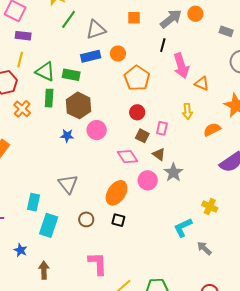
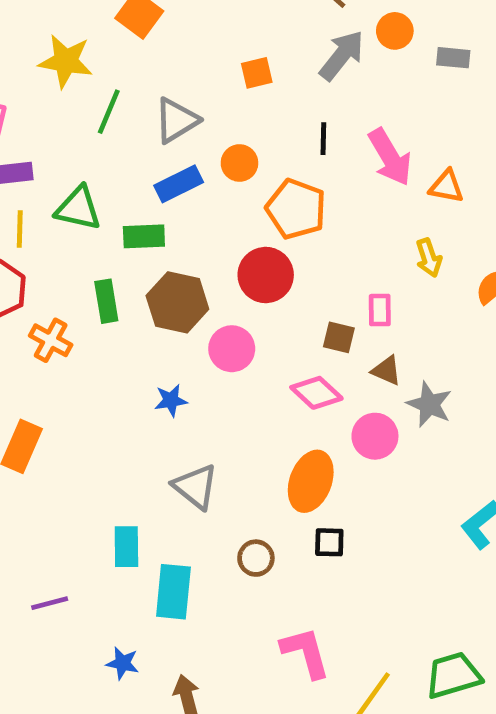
gray rectangle: (226, 31) -> (453, 58), moved
black line: (163, 45) -> (323, 139), moved
green triangle: (45, 72) -> (78, 208), moved
red circle: (137, 112) -> (266, 275), moved, size x1.5
blue star: (67, 136) -> (171, 400), moved

